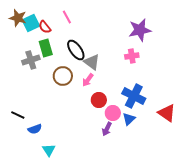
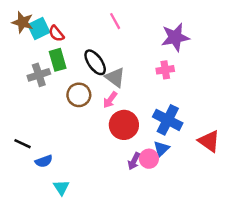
pink line: (67, 17) -> (115, 21), moved
red circle: (99, 100) -> (124, 125), size x1.5
pink circle: (113, 113) -> (149, 159), moved

